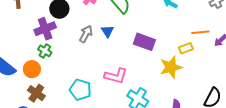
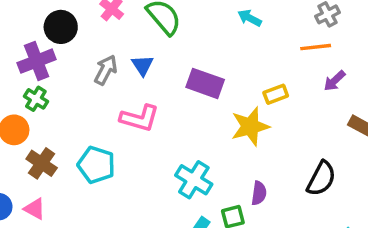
orange line: (200, 32) -> (316, 47), moved
pink L-shape: (116, 76) -> (140, 118), moved
brown cross: (36, 93) -> (42, 163), moved

